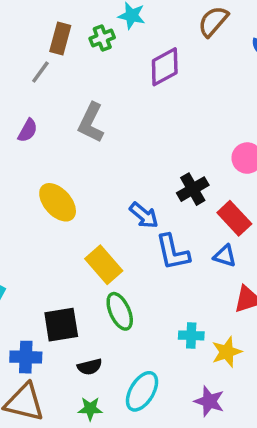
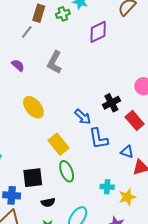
purple semicircle: (28, 130) -> (18, 65), turned -80
blue triangle: (225, 256) -> (127, 152), moved

